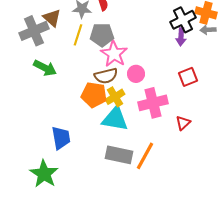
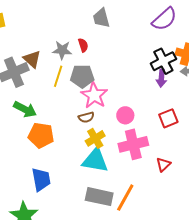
pink circle: (136, 74) -> (125, 115), moved
brown semicircle: (106, 76) -> (86, 117), size x0.7
orange pentagon: (94, 95) -> (41, 135), moved

